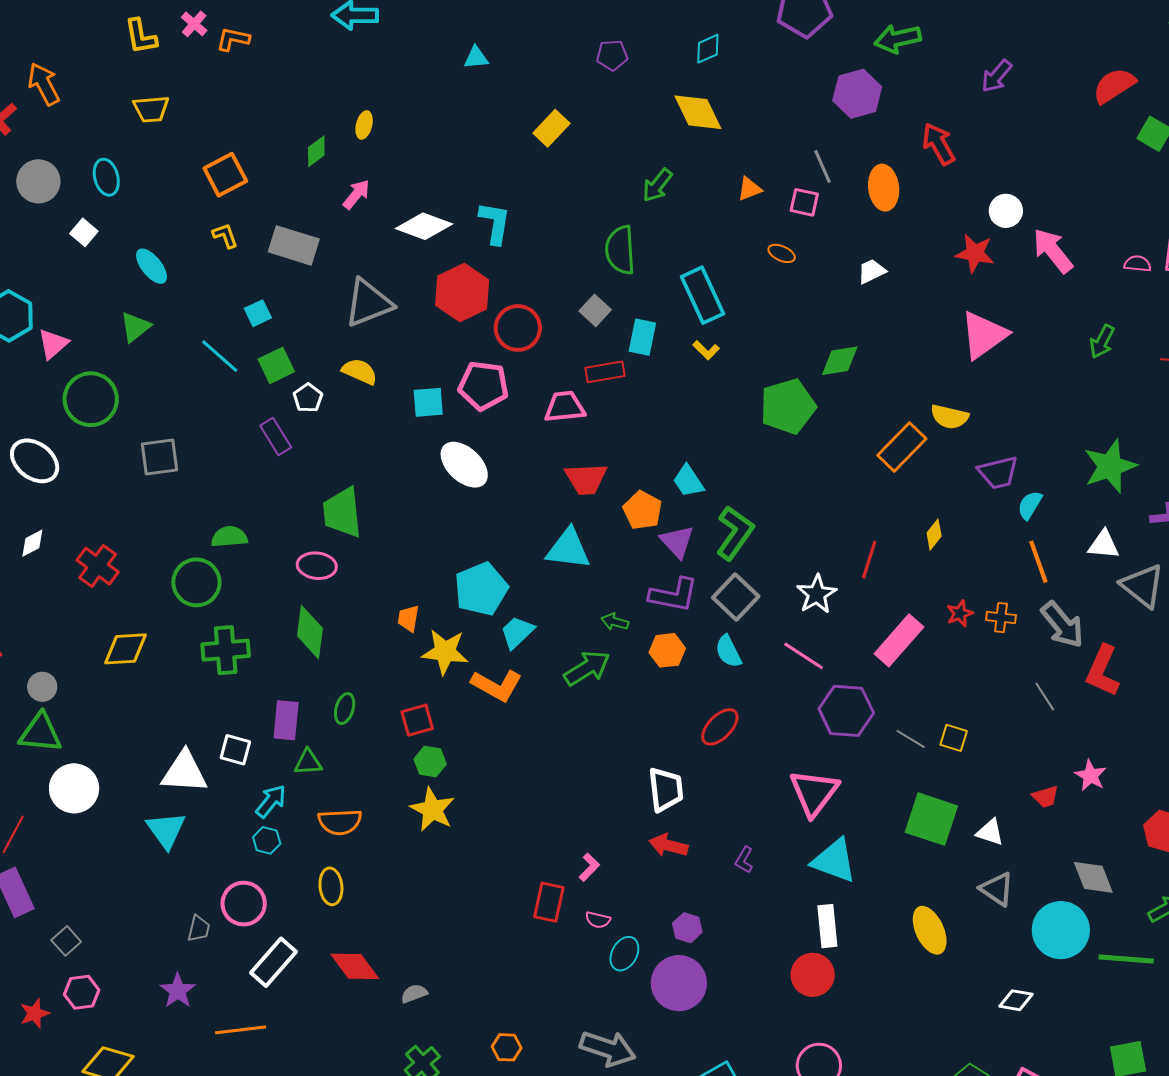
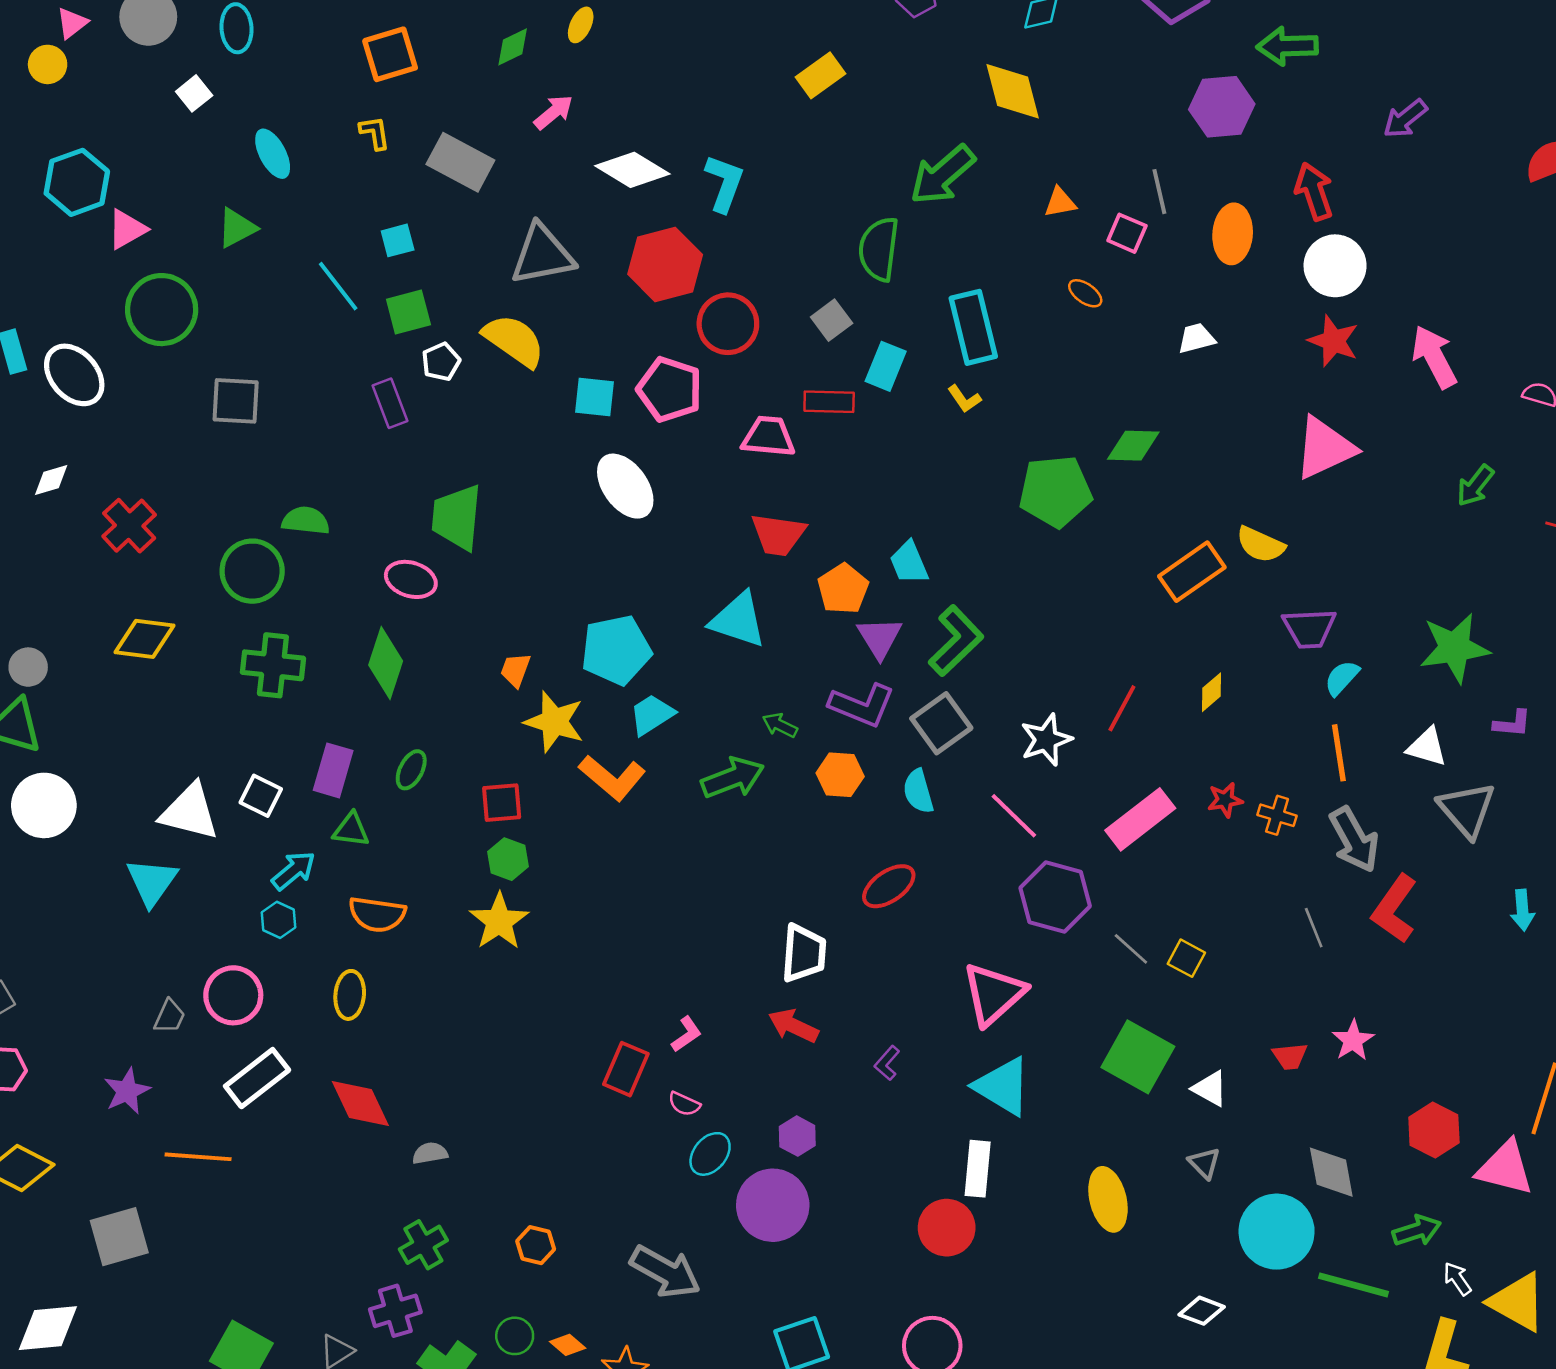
green arrow: (657, 185) -> (942, 175), size x1.5
white circle: (1006, 211) -> (1335, 266), moved, size x1.4
yellow semicircle: (360, 371) -> (514, 341), size x1.4
gray triangle: (997, 889) -> (1204, 1163), size x0.7

